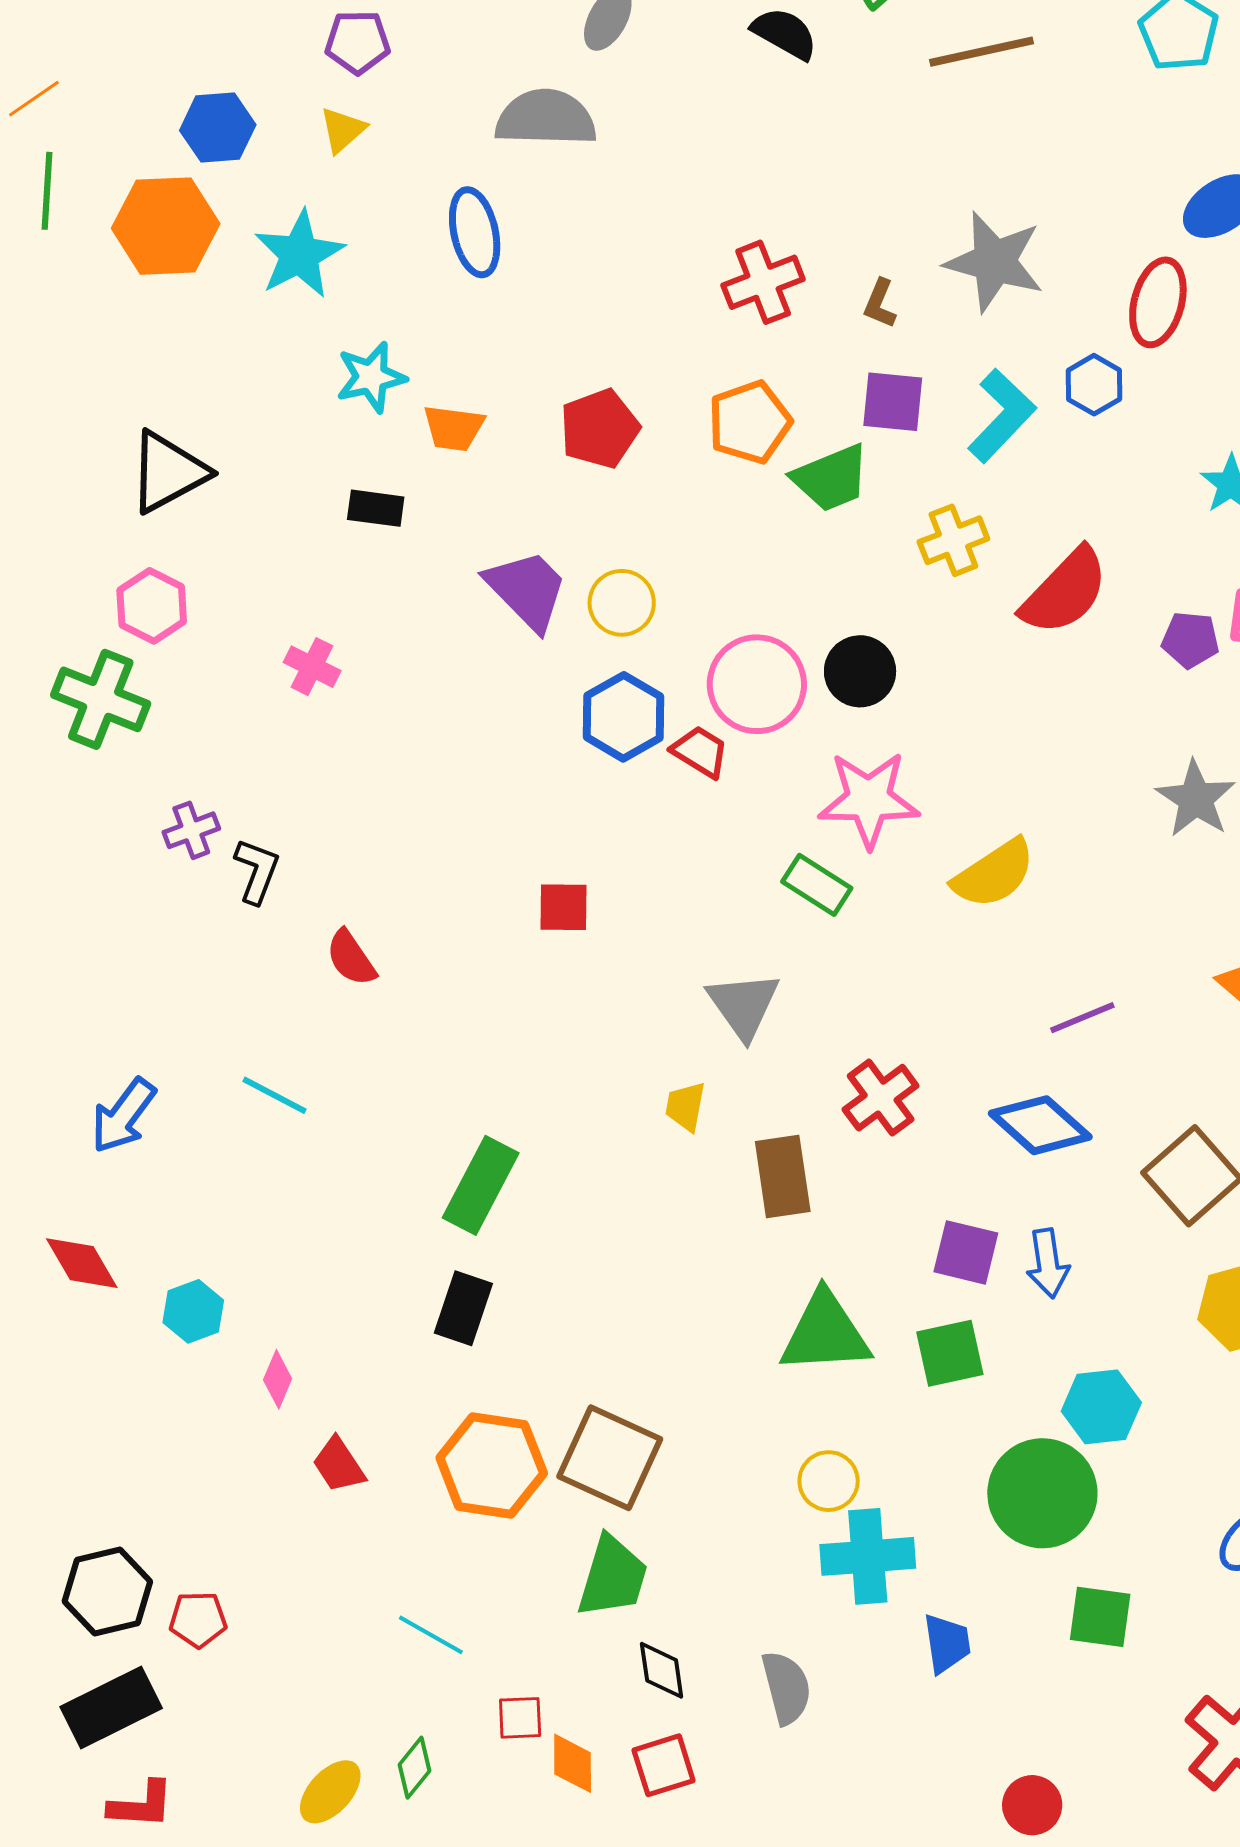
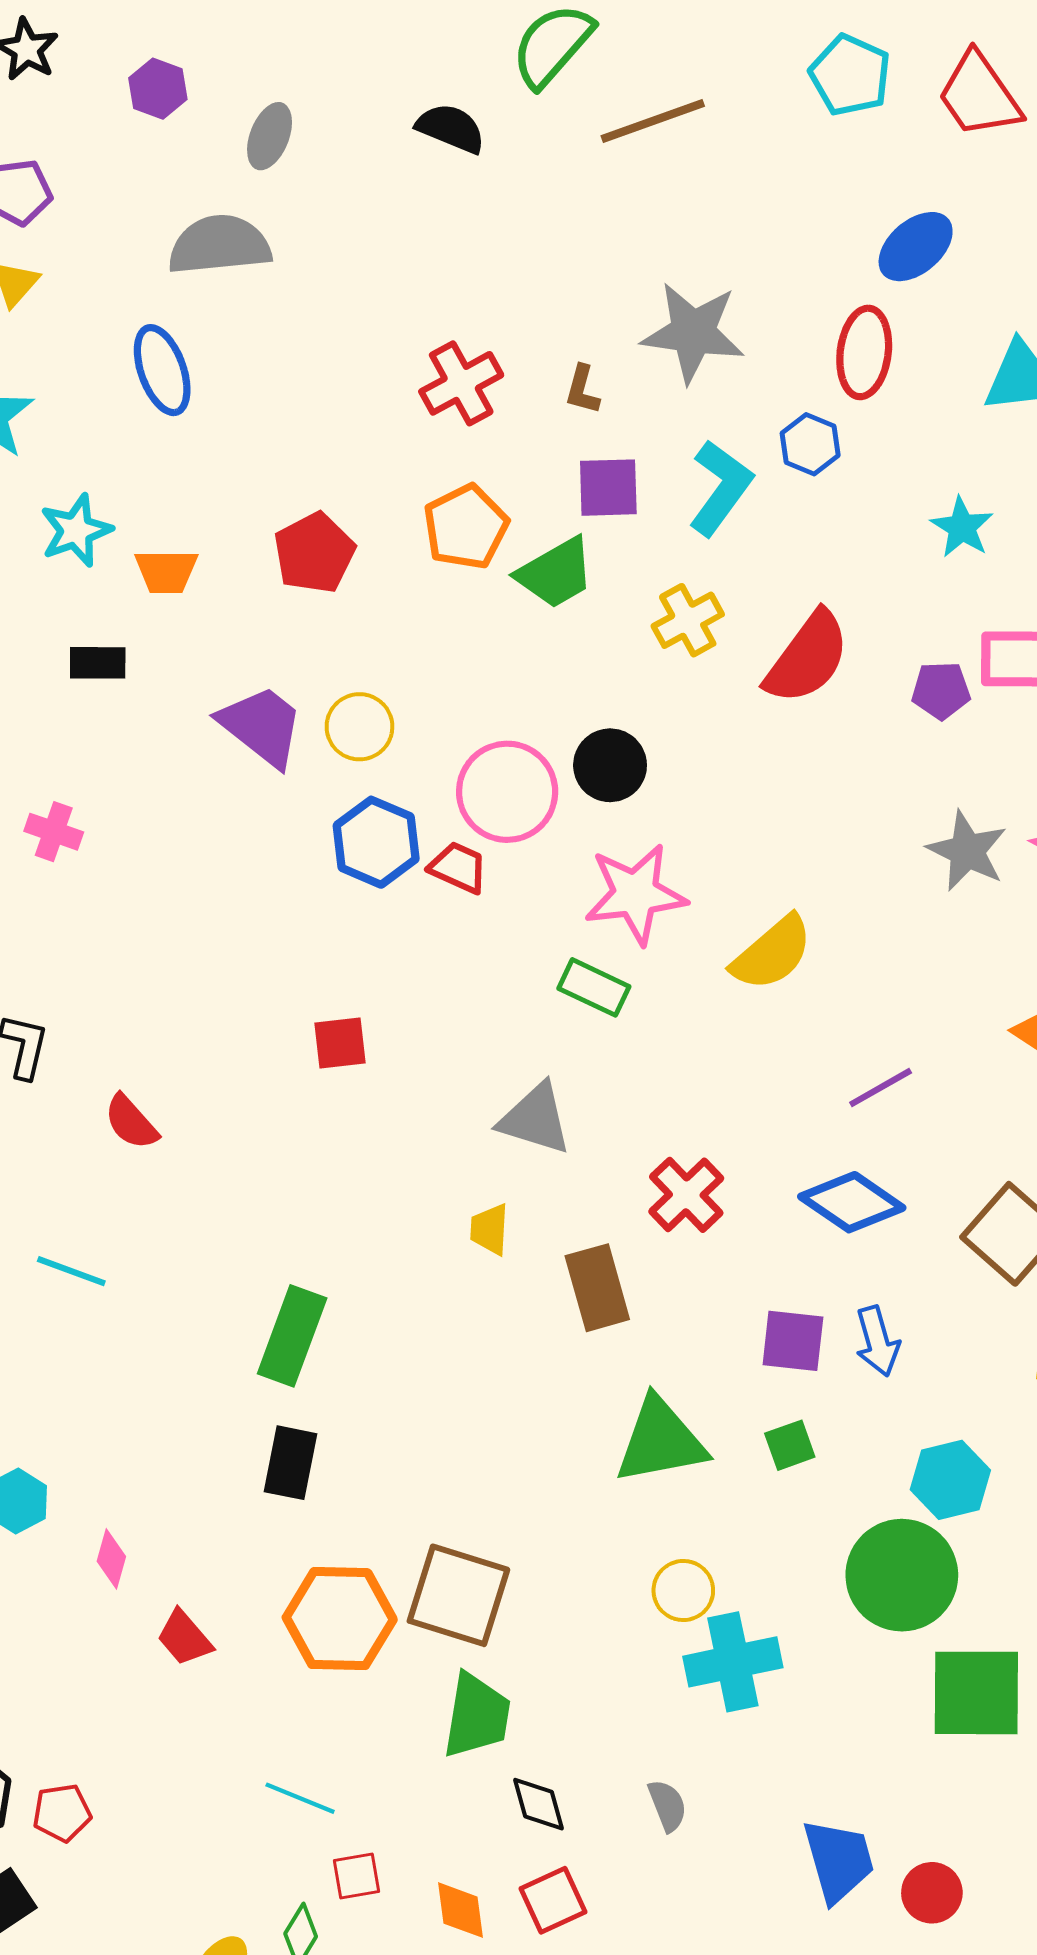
gray triangle: (744, 1005) -> (535, 1119), turned -30
green square: (950, 1353) -> (790, 1445), size x0.7
green square: (1100, 1617) -> (976, 1693), size x1.5
blue trapezoid: (947, 1643) -> (839, 1861), moved, size x1.4
gray semicircle: (786, 1688) -> (667, 1805), size x0.7
red square: (520, 1718) -> (357, 1876), moved

